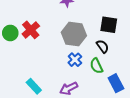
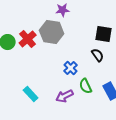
gray hexagon: (74, 34) -> (52, 32), moved
green semicircle: (96, 66) -> (86, 86), moved

